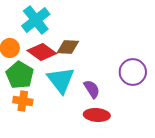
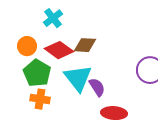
cyan cross: (36, 20) -> (53, 18), size x0.7
purple semicircle: (92, 89) -> (97, 87), moved

